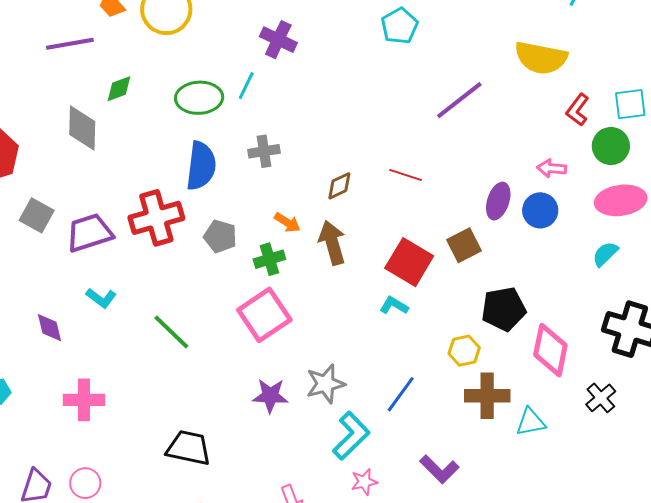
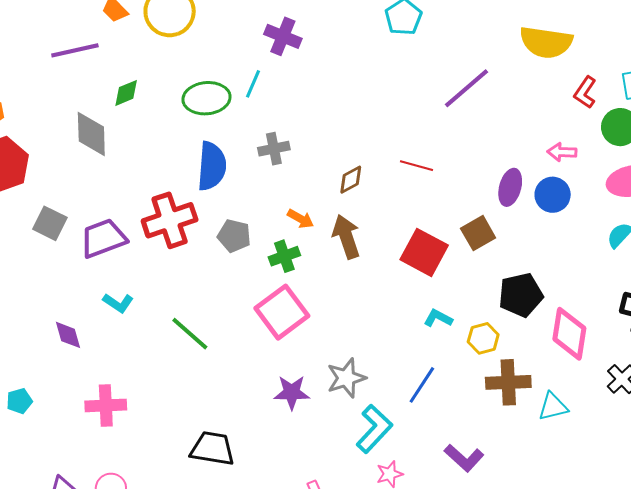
cyan L-shape: (394, 306) -> (438, 318), moved

